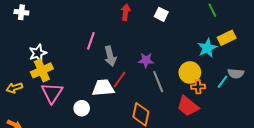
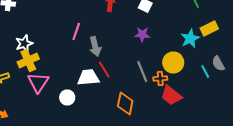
purple star: (146, 60) -> (142, 34), moved
gray semicircle: (236, 73) -> (218, 64), turned 56
red line: (119, 80) -> (104, 70), turned -66
cyan line: (223, 82) -> (205, 72), turned -64
orange cross: (198, 87) -> (160, 78), moved

